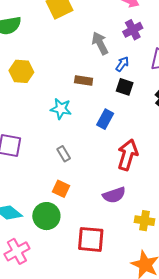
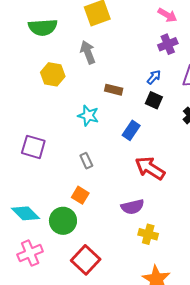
gray arrow: (100, 43) -> (88, 52), moved
red arrow: (128, 155) -> (150, 168), turned -80
yellow cross: (144, 221) -> (148, 234), moved
red square: (91, 239) -> (86, 260), moved, turned 32

